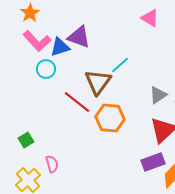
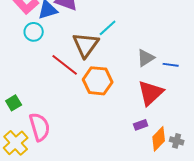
purple rectangle: (153, 162) -> (141, 125), size x0.6
pink semicircle: (52, 164) -> (40, 127), size x1.6

